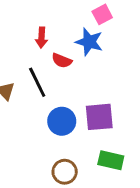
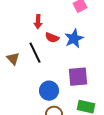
blue star: (89, 42) -> (74, 39), moved, turned 30
blue circle: (62, 121) -> (49, 91), moved

